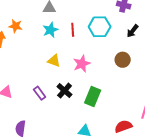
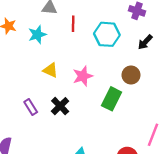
cyan star: (50, 30) -> (37, 35), moved
red line: (73, 30) -> (73, 24), moved
green rectangle: (93, 97) -> (111, 99), moved

